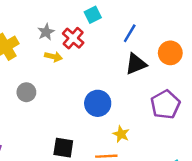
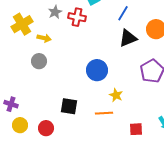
red cross: (73, 38) -> (77, 17), turned -30
yellow arrow: (53, 57) -> (44, 38), moved

